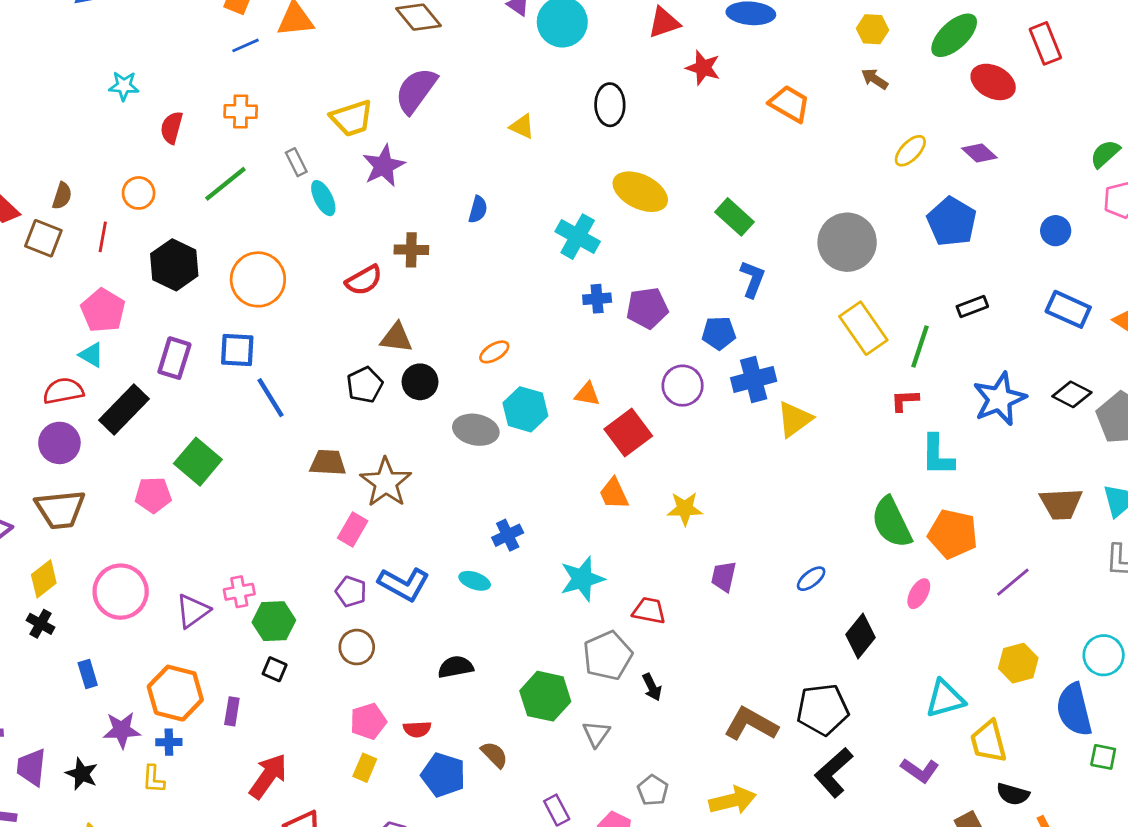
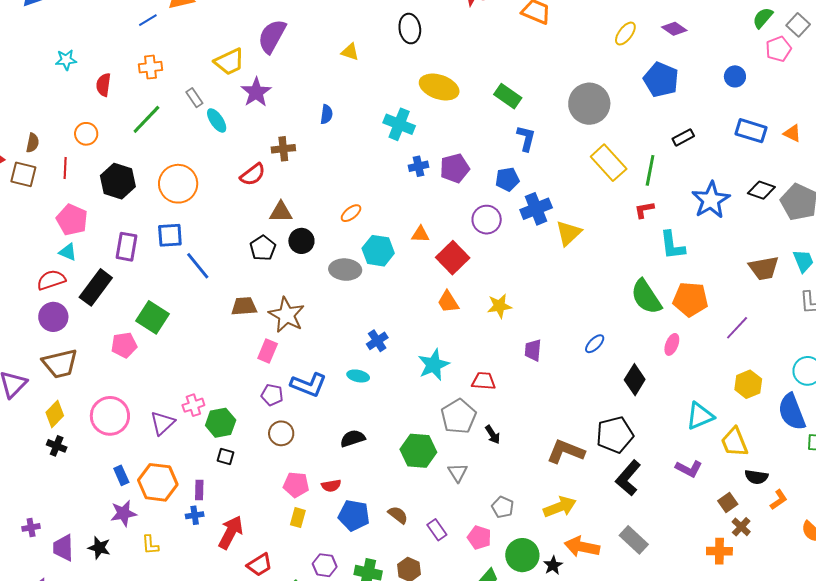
blue rectangle: (88, 674) -> (121, 475), moved
pink pentagon: (368, 721) -> (296, 485), turned 30
blue cross: (169, 742) -> (195, 515), moved
brown semicircle: (494, 755) -> (398, 515), moved

